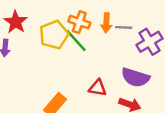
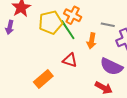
orange arrow: (106, 23) -> (92, 41), moved
red triangle: (98, 88) -> (70, 60), moved

